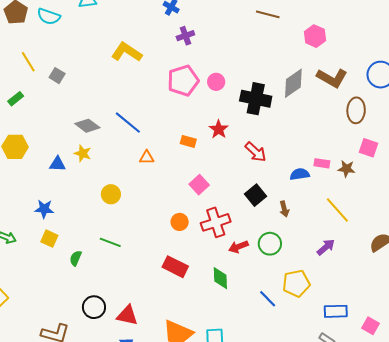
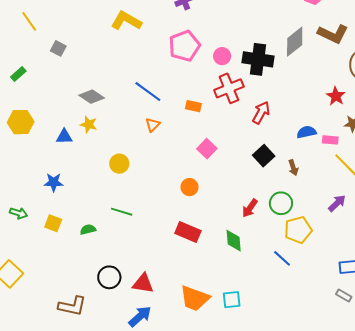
yellow line: (28, 62) -> (29, 21), moved
pink circle: (216, 82) -> (222, 56), moved
blue line: (128, 123) -> (148, 92), moved
red star: (219, 129) -> (336, 96), moved
red arrow: (256, 152) -> (261, 113), turned -100
orange triangle: (147, 157) -> (153, 125), turned -42
pink rectangle: (322, 163) -> (330, 140), moved
red cross: (216, 222) -> (229, 88), moved
yellow square: (49, 239) -> (53, 223), moved
red arrow: (238, 247) -> (250, 208), turned -30
green semicircle: (76, 258) -> (88, 230), turned 56
yellow pentagon: (296, 283) -> (298, 230), moved

